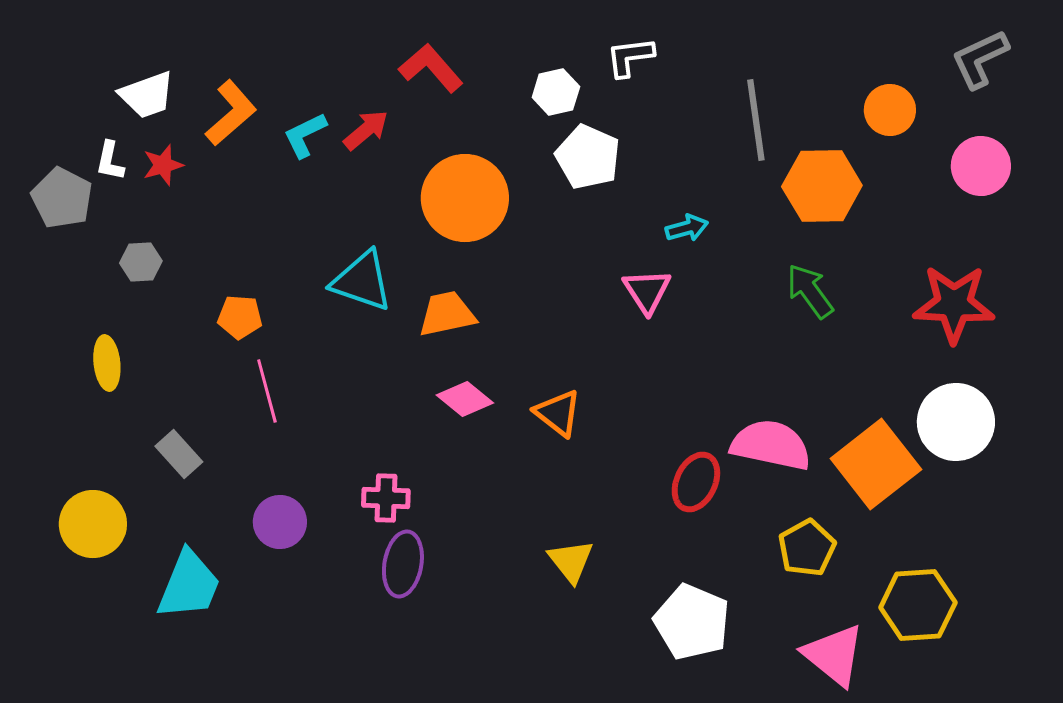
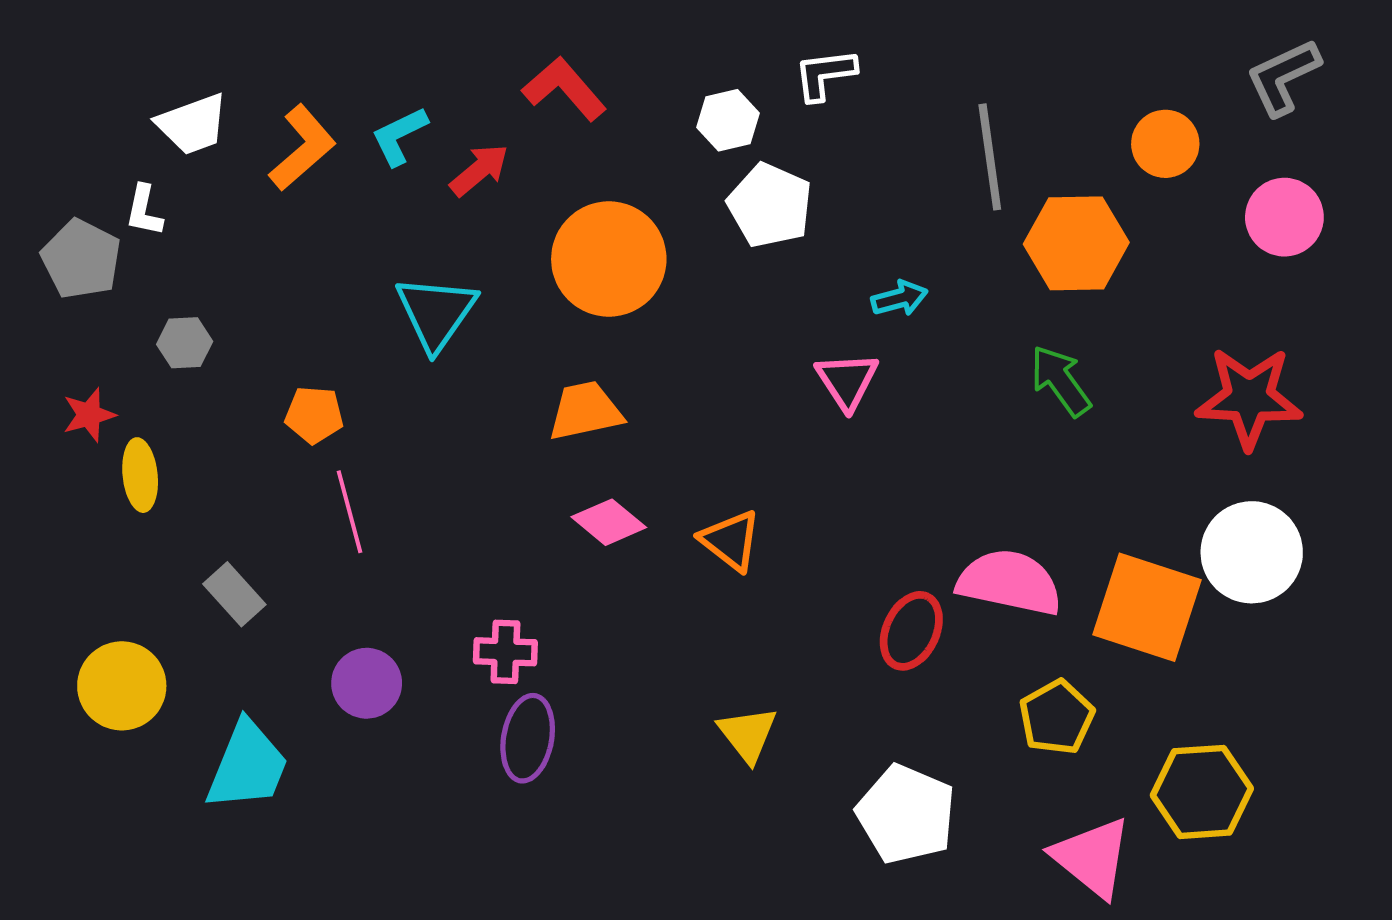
cyan L-shape: (305, 135) -> (399, 136), moved
red star: (163, 165) -> (89, 415), moved
cyan triangle: (362, 281) -> (436, 313), moved, turned 46
orange square: (876, 464) -> (1147, 607), turned -34

